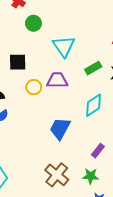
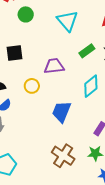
cyan triangle: (64, 46) -> (67, 21), moved
yellow circle: (34, 87) -> (32, 86), moved

